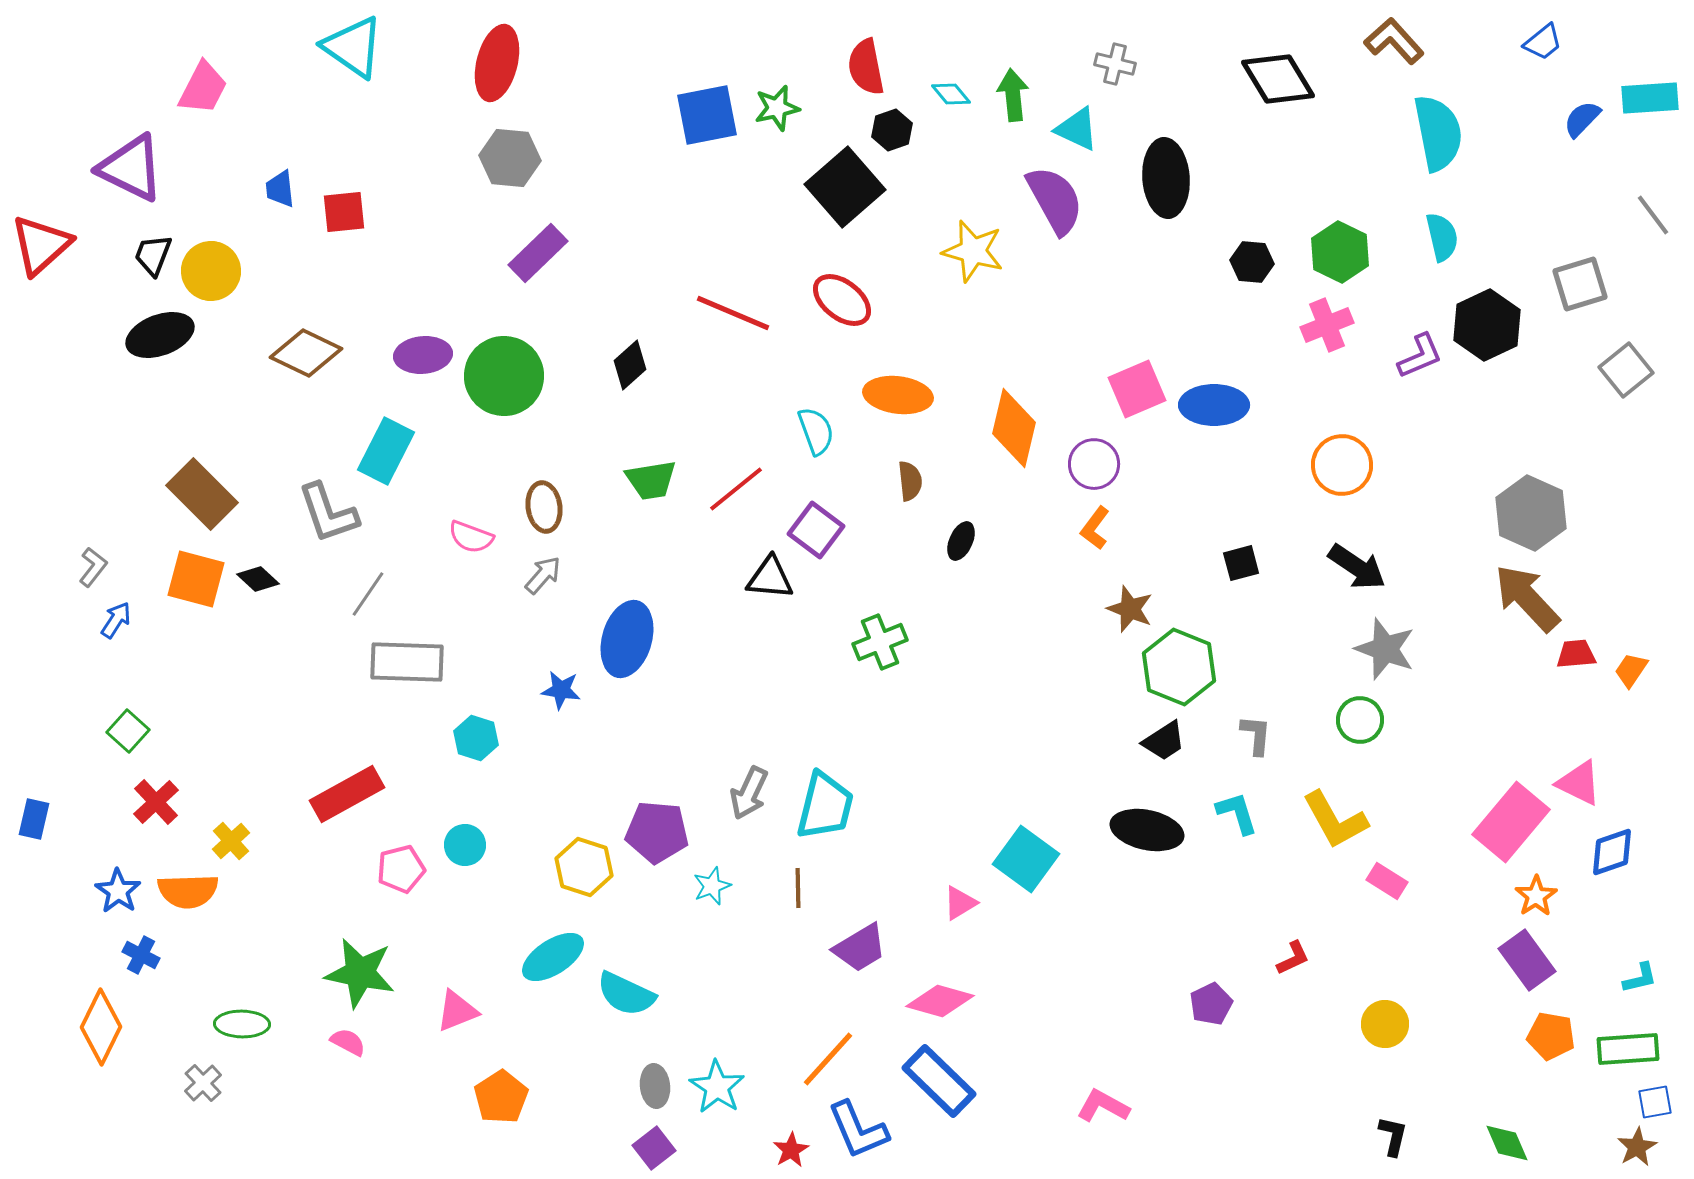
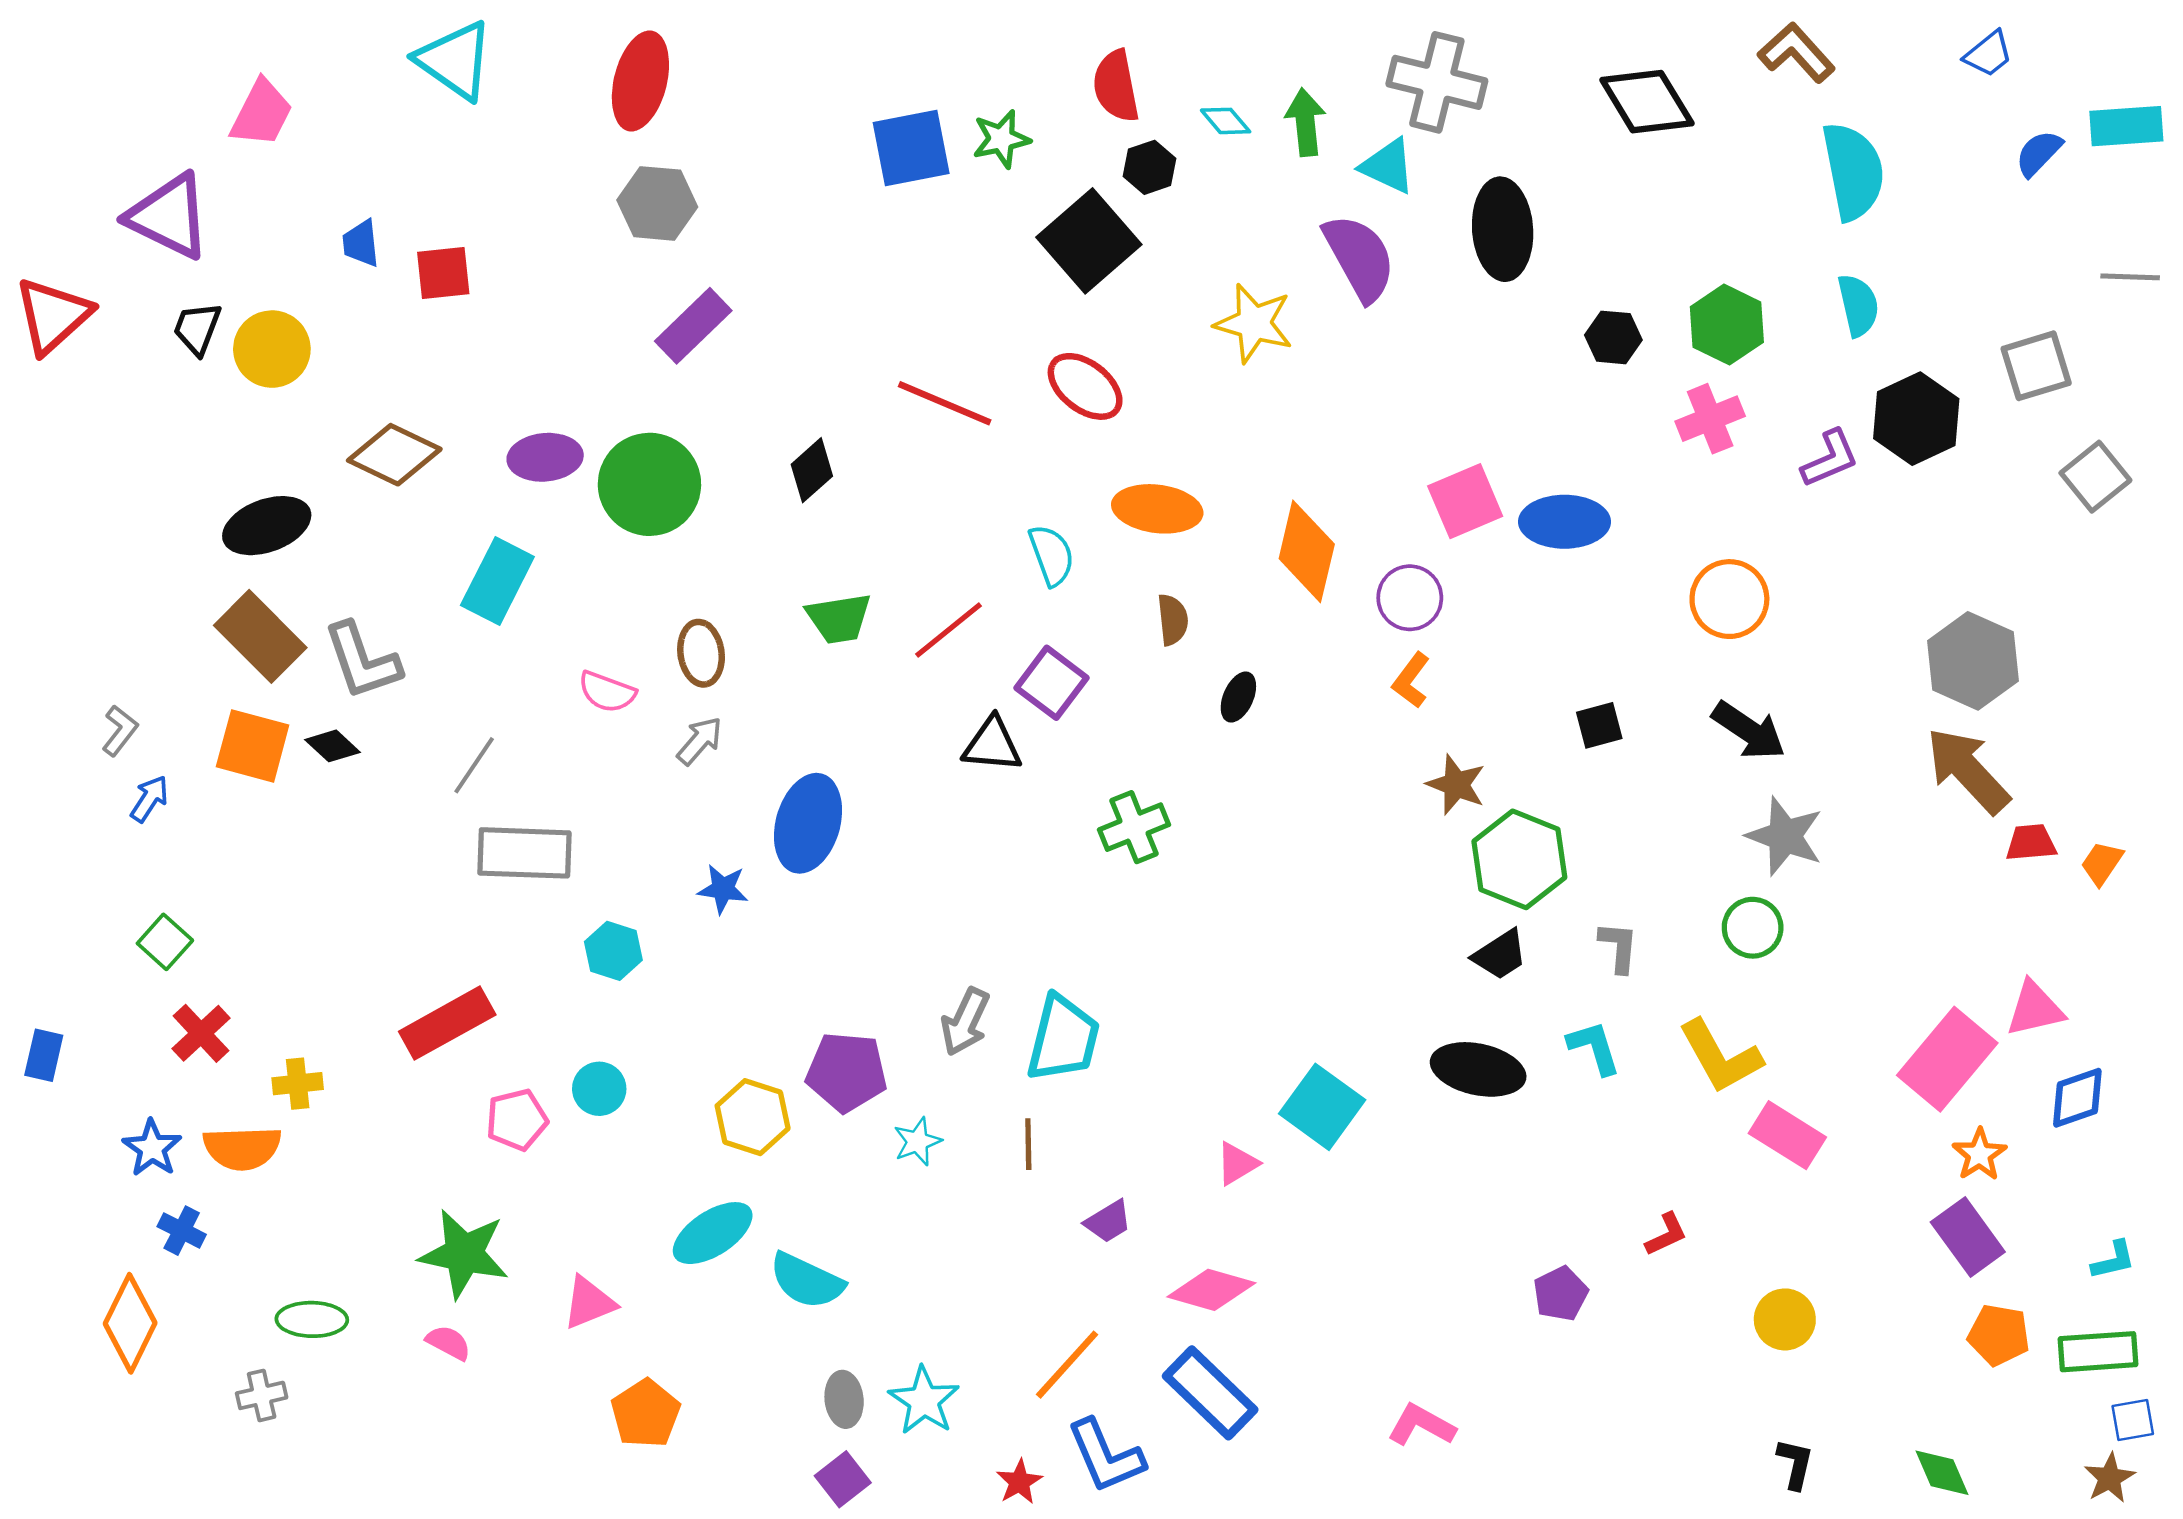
gray cross: (1115, 64) -> (1437, 82), size x1.8
gray line: (1653, 215) -> (2130, 277), turned -51
black ellipse: (160, 335) -> (267, 526), moved
gray L-shape: (328, 513) -> (362, 661), moved
pink triangle: (1579, 783) -> (2035, 1009), turned -39
yellow cross: (231, 841) -> (298, 1084), turned 36
pink rectangle: (1387, 881) -> (1787, 1135), size x1.4
purple trapezoid: (860, 948) -> (1108, 1221), size x0.7
gray cross: (203, 1083) -> (262, 1395), turned 30

